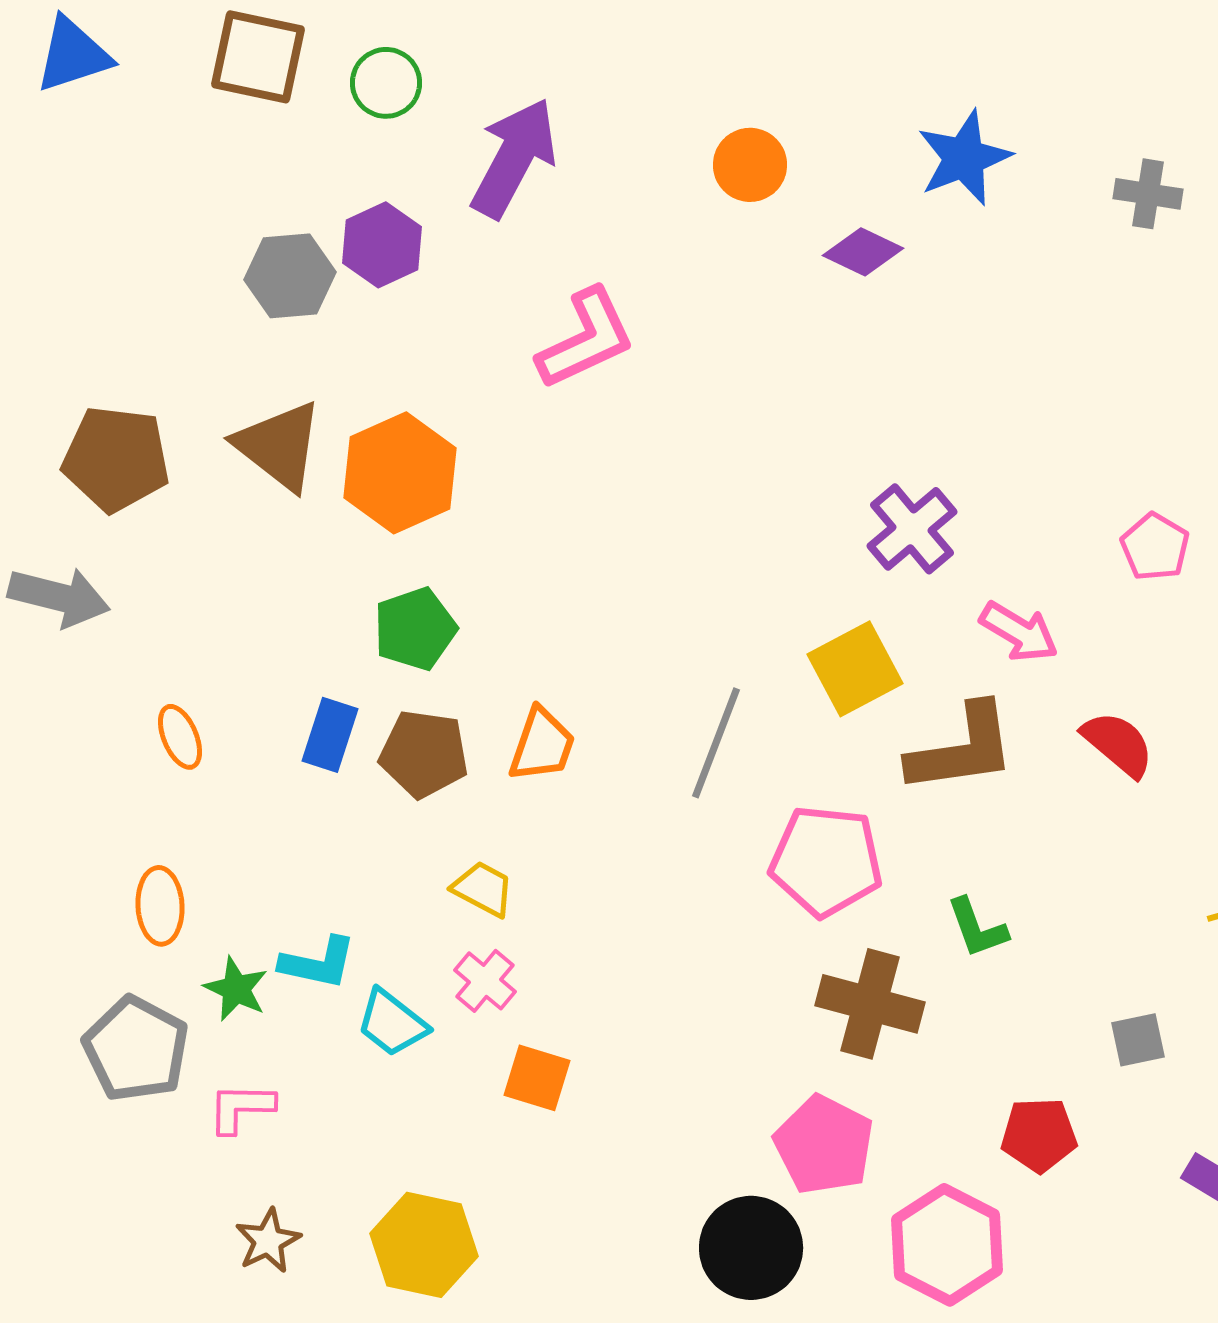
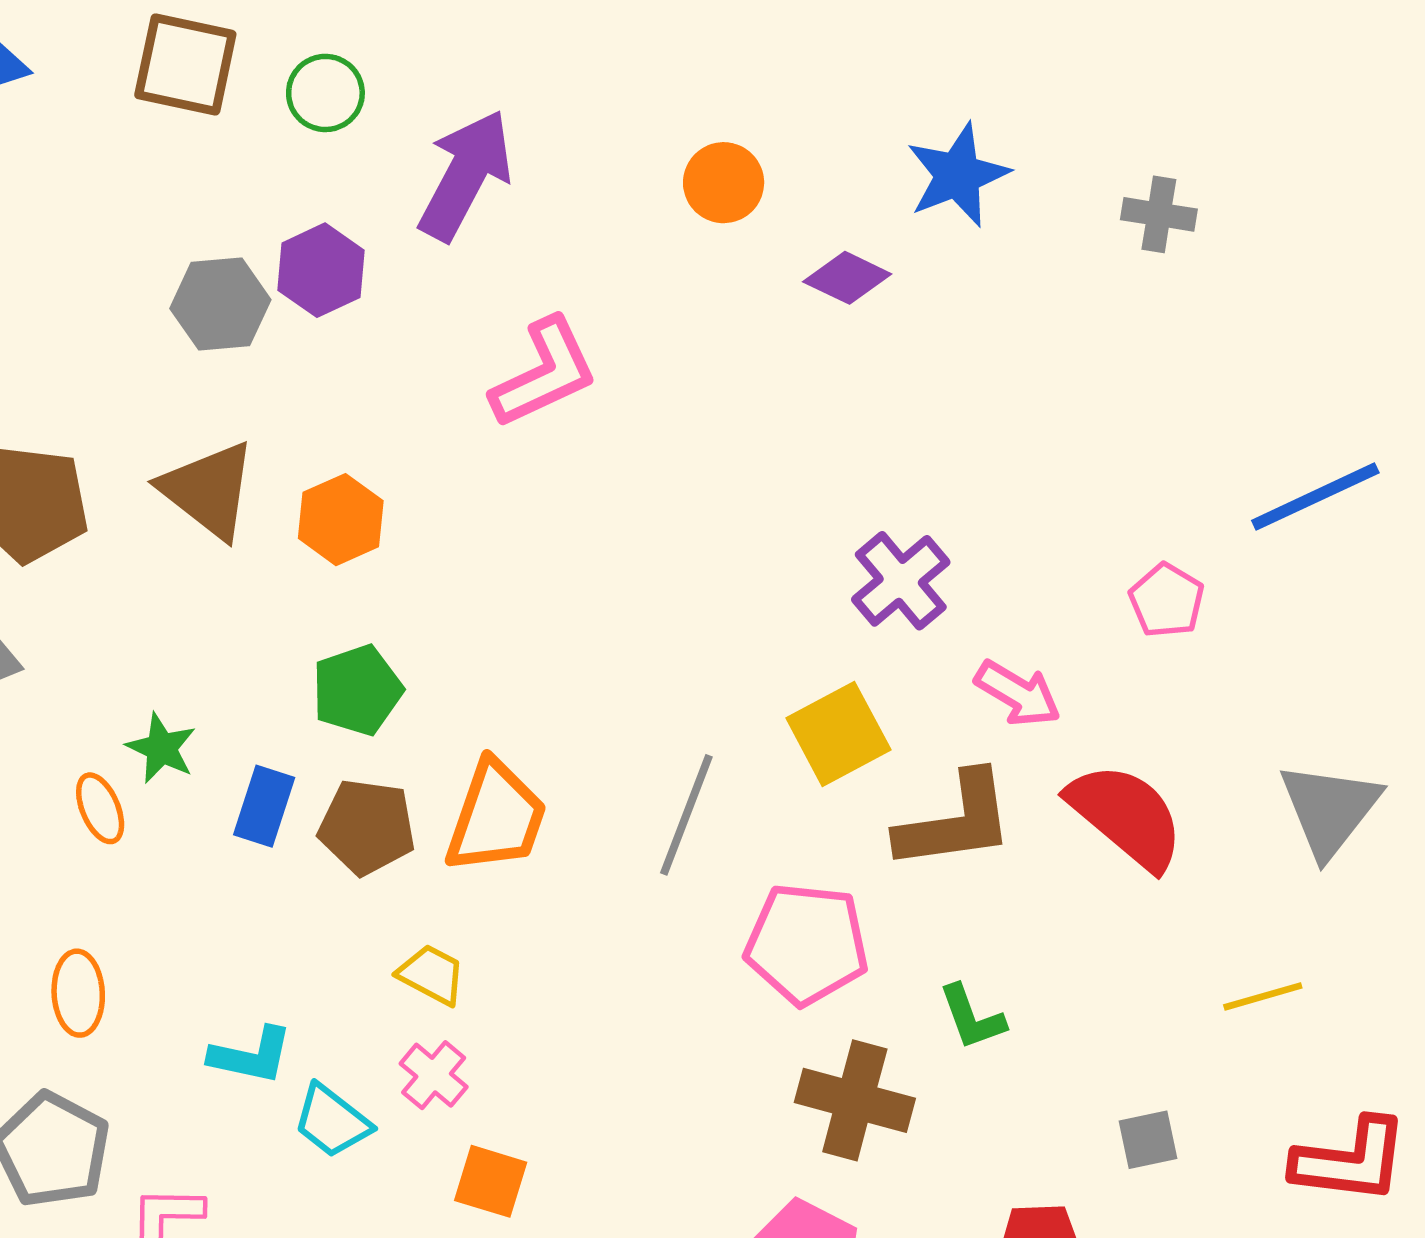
orange hexagon: (400, 473) -> (341, 520), size x0.7
red semicircle: (1118, 744) -> (1126, 816), size x1.5
orange trapezoid: (542, 745) -> (496, 817), size x1.4
green star: (236, 989) -> (161, 748), moved

